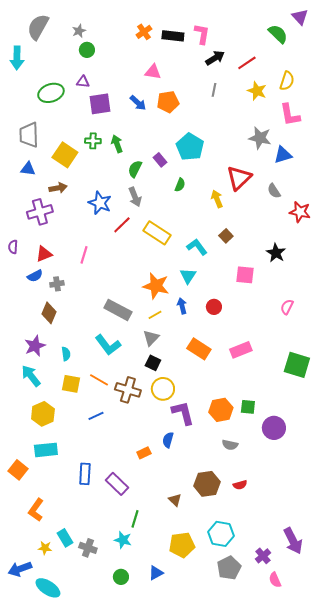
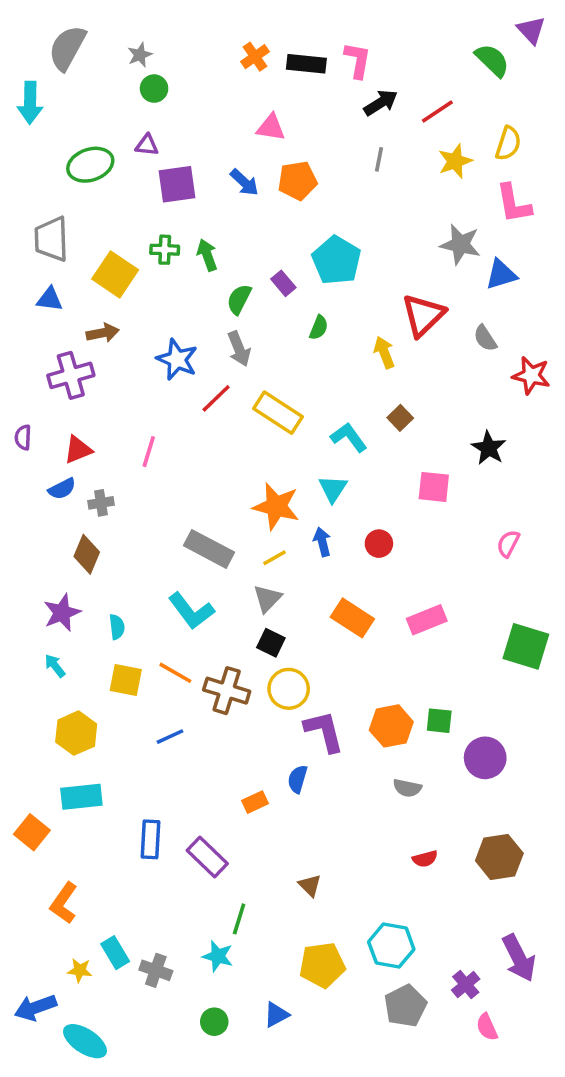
yellow star: (257, 91) -> (455, 161), turned 30
cyan arrow: (31, 376) -> (55, 666), size x0.6
brown hexagon: (207, 484) -> (499, 857), moved

